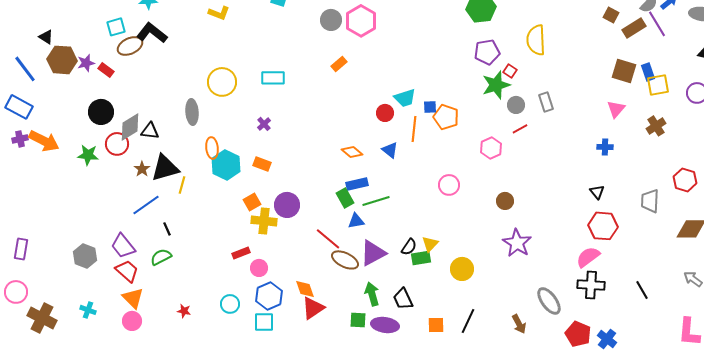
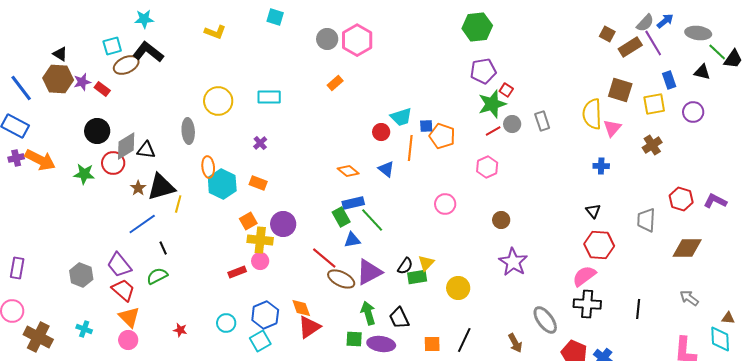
black triangle: (46, 37) -> (60, 54), moved
yellow semicircle: (536, 40) -> (592, 114), moved
blue rectangle: (648, 72) -> (669, 80), moved
red line: (520, 129) -> (493, 131), moved
green line: (376, 201) -> (372, 220), turned 64
pink circle: (259, 268) -> (260, 261), moved
black line: (642, 290) -> (638, 309), turned 36
cyan square: (264, 322) -> (260, 341), turned -30

